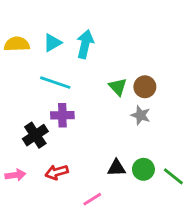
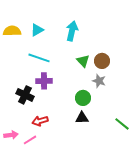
cyan arrow: (85, 44) -> (72, 31), moved
black cross: (35, 135) -> (25, 95), turned -30
green circle: (143, 169) -> (83, 98), moved
pink arrow: (15, 175) -> (11, 135), moved
pink line: (92, 199) -> (30, 140), moved

